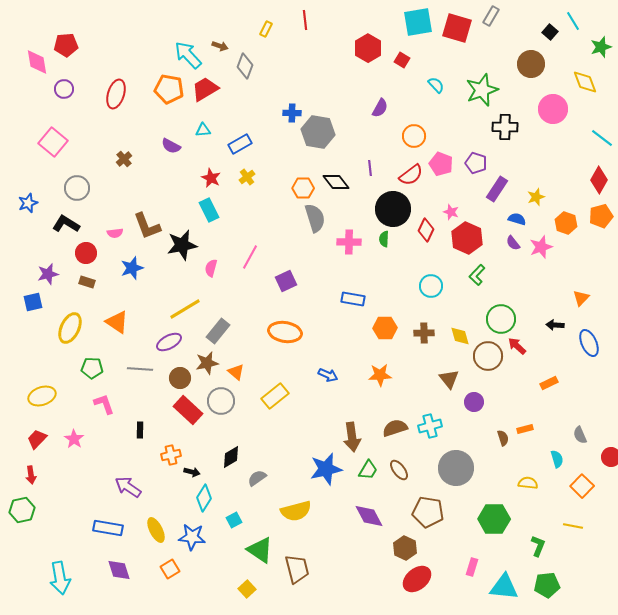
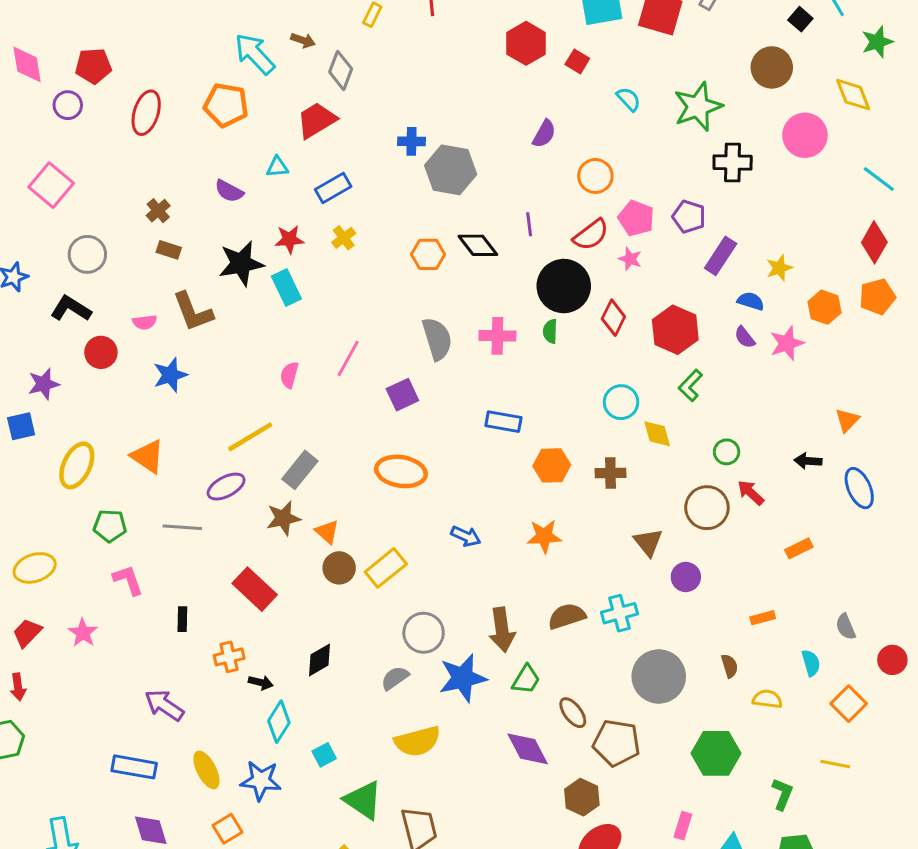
red pentagon: (66, 45) -> (93, 66), moved
red trapezoid: (205, 89) -> (317, 120), moved
red star: (211, 178) -> (289, 239), turned -30
pink star: (451, 212) -> (630, 259), moved
gray semicircle: (315, 218) -> (437, 339), moved
black star: (182, 245) -> (241, 263), moved
brown rectangle: (87, 282) -> (169, 250), moved
green circle: (501, 319) -> (727, 452), size x0.6
yellow diamond: (460, 336) -> (657, 434), moved
brown circle: (180, 378) -> (339, 568), moved
gray circle: (221, 401) -> (424, 633), moved
brown semicircle: (503, 438) -> (730, 666), moved
brown ellipse: (399, 470) -> (573, 713), moved
gray semicircle: (257, 478) -> (395, 678), moved

